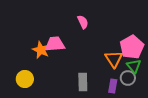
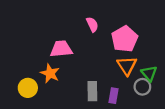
pink pentagon: (132, 47) -> (125, 39), moved
orange star: (41, 50) -> (50, 73), moved
purple rectangle: (113, 86) -> (113, 96), moved

